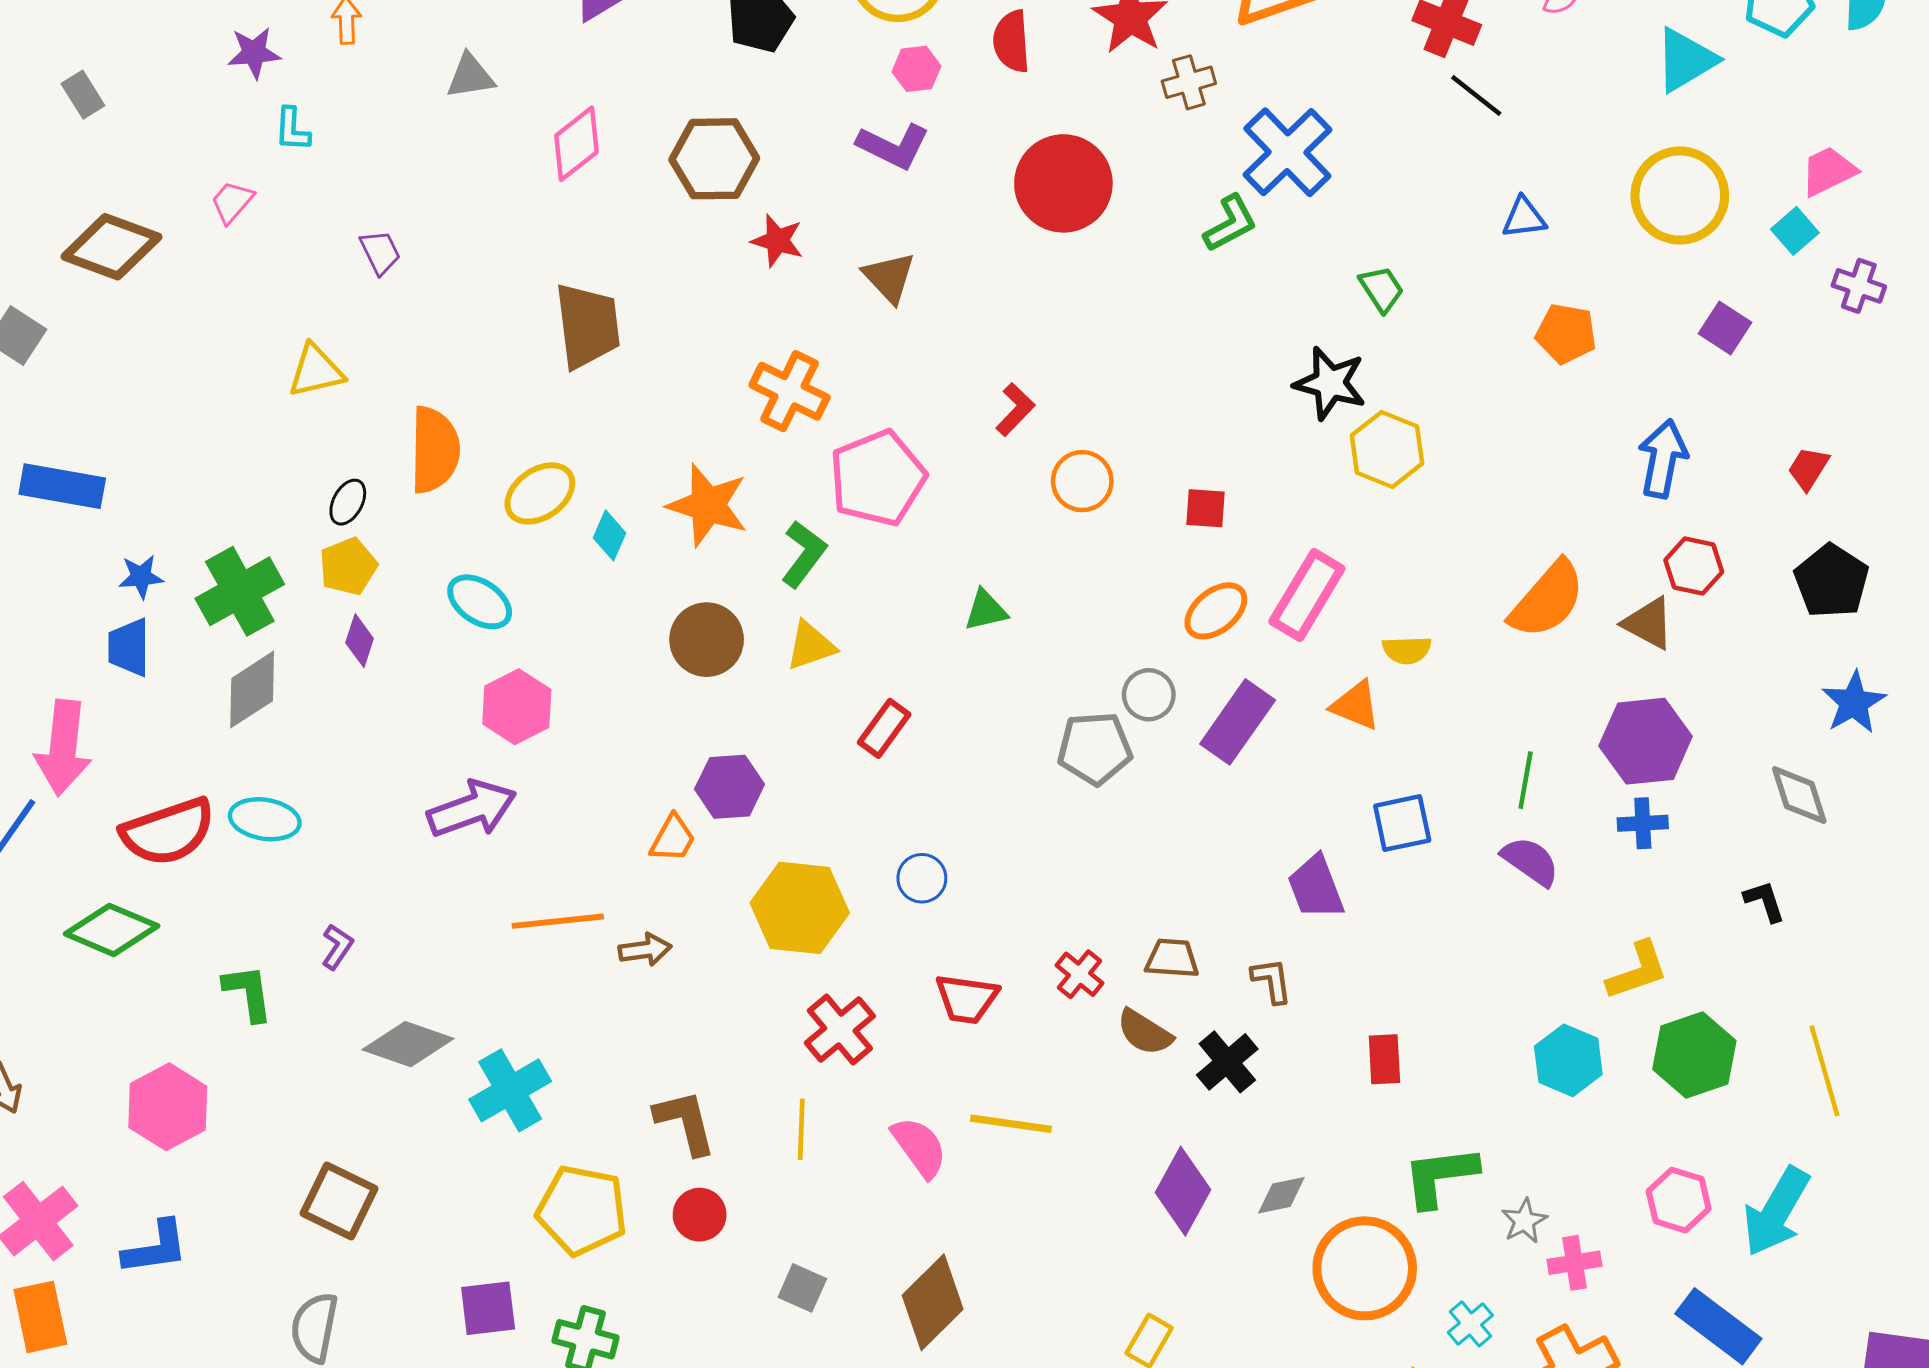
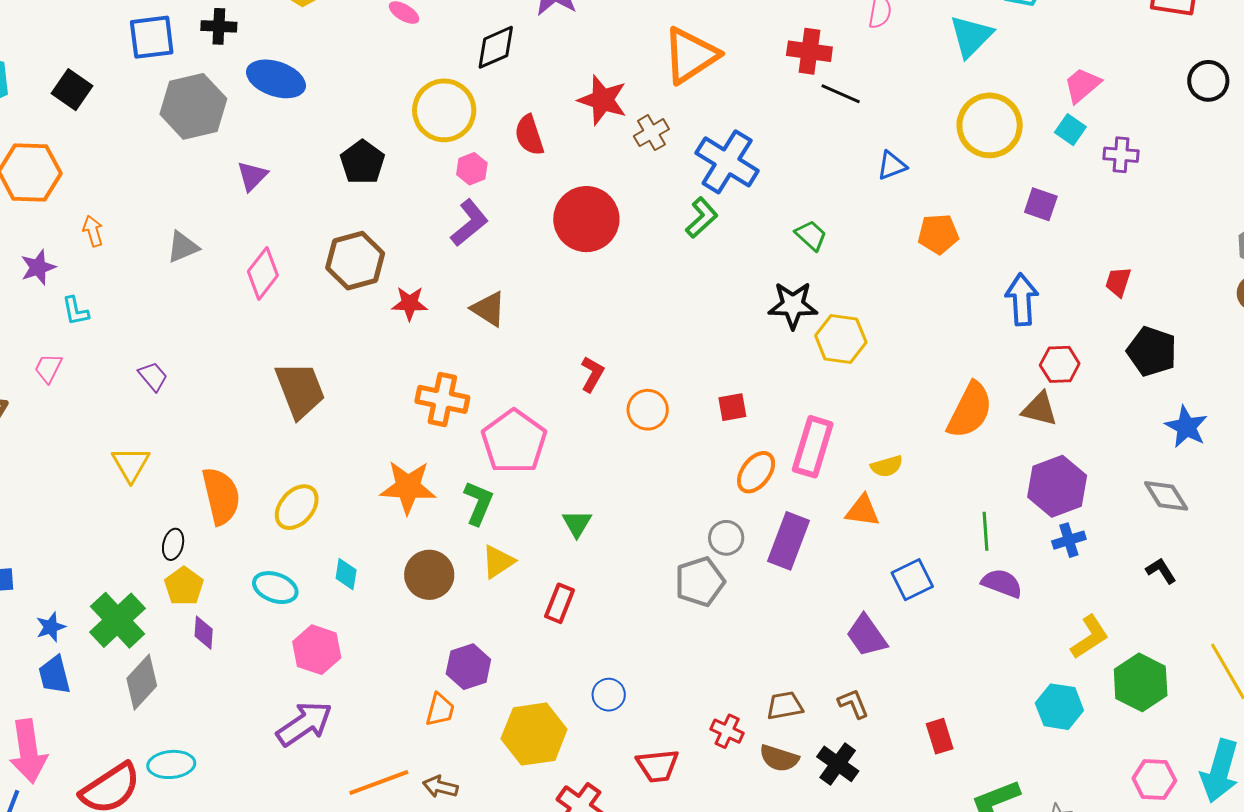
purple L-shape: (893, 146) -> (469, 223), turned -51
yellow triangle: (316, 371) -> (131, 464), turned -33
cyan diamond: (609, 535) -> (346, 574), moved
green triangle: (986, 610) -> (577, 523), moved, turned -32
brown arrow: (645, 950) -> (440, 787), turned -144

